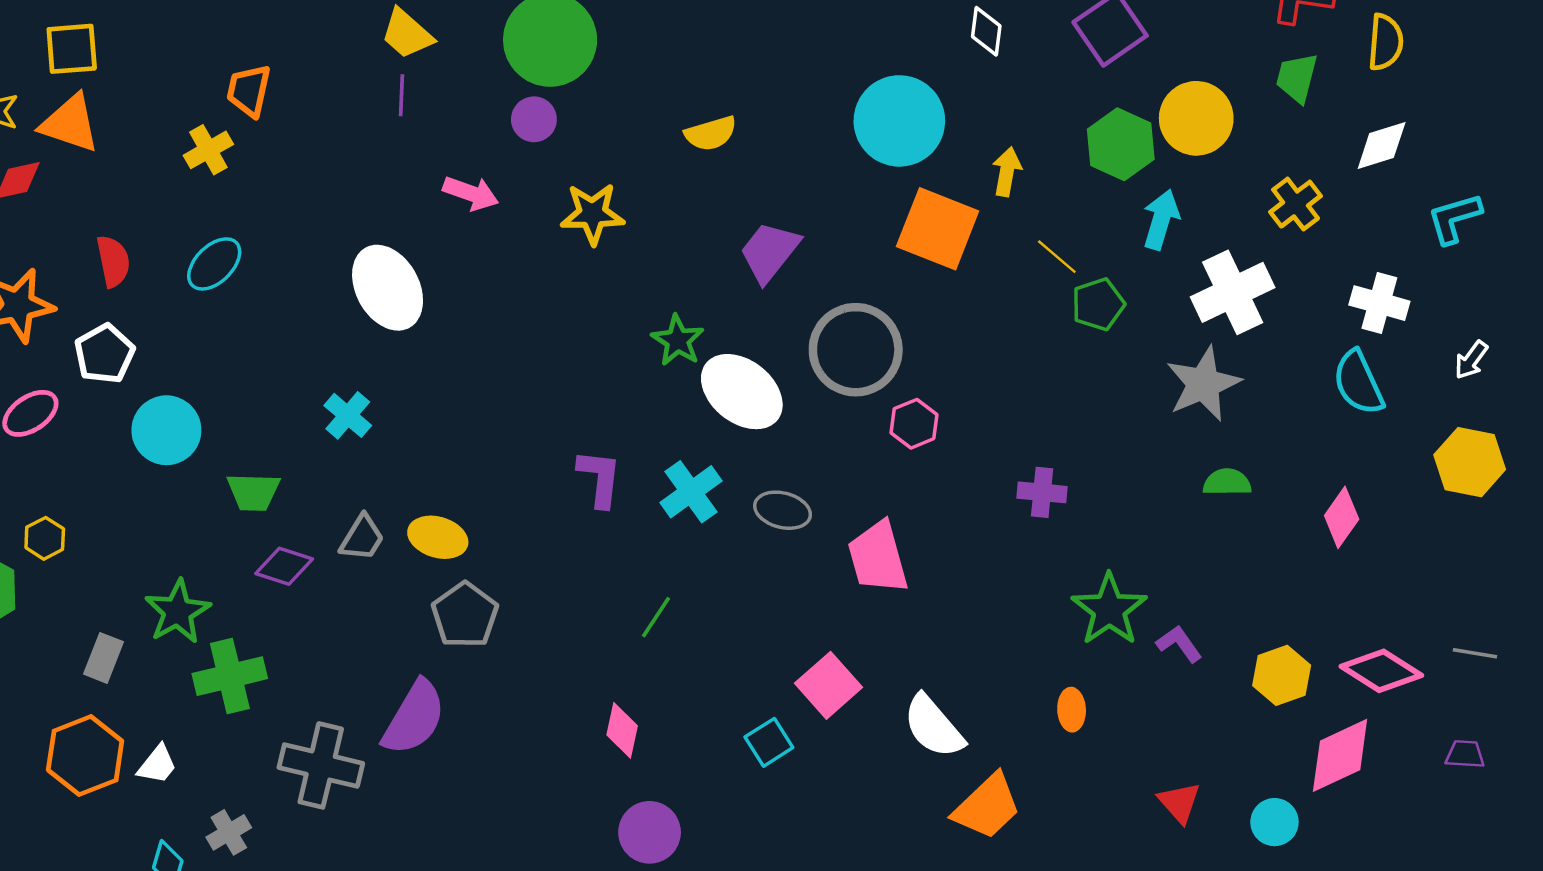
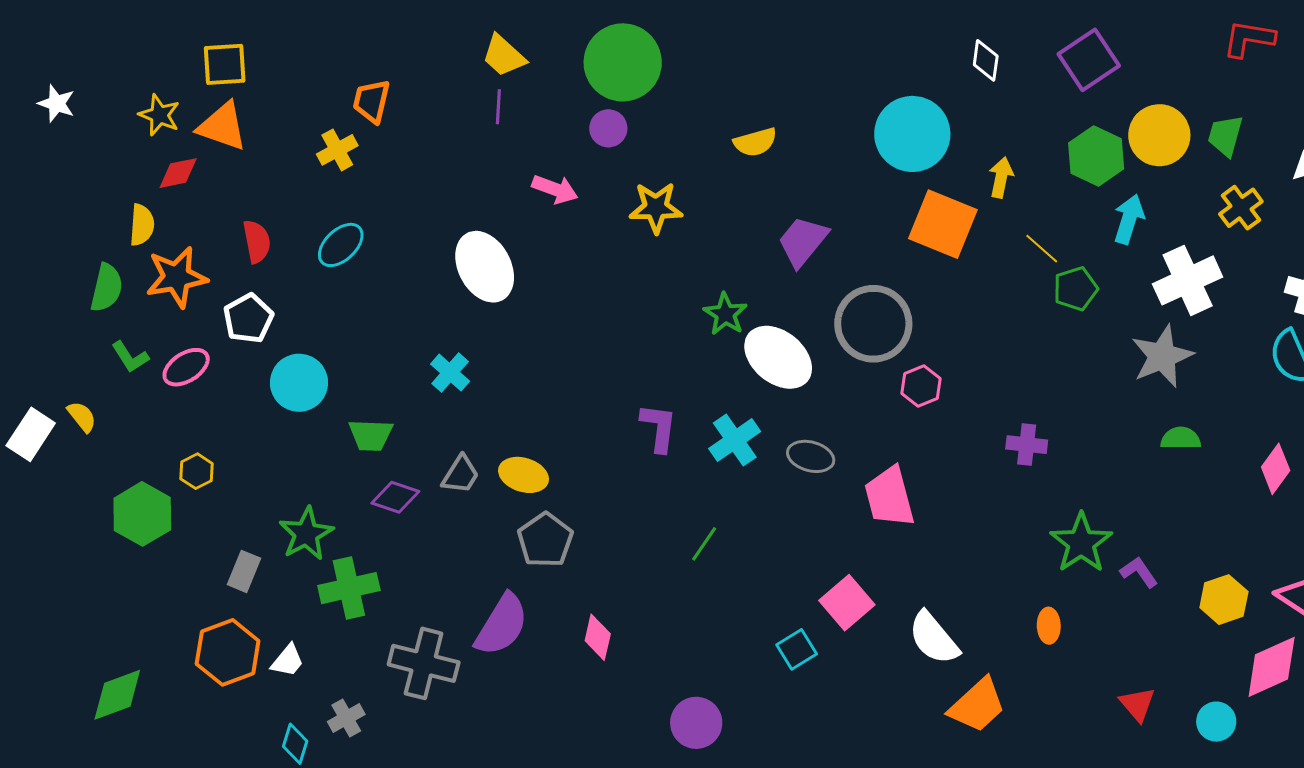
green trapezoid: (1297, 78) -> (1225, 136), moved
pink diamond: (622, 730) -> (598, 637), moved

